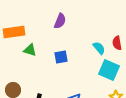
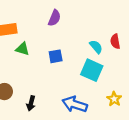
cyan square: (109, 70) -> (92, 70), moved

